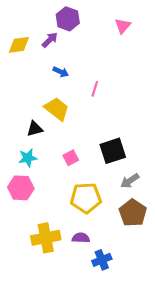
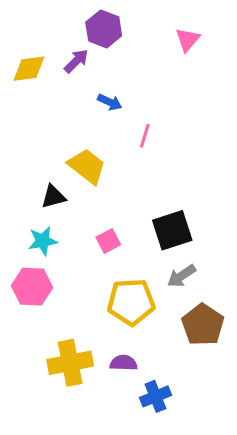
blue arrow: (61, 72) -> (110, 102), moved
gray arrow: (130, 181) -> (181, 276), moved

